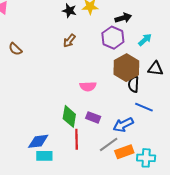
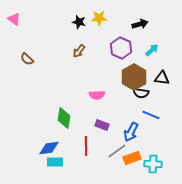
black arrow: (123, 18) -> (140, 24), moved
black semicircle: (134, 84) -> (141, 93), turned -84
green diamond: (69, 116) -> (64, 118), moved
blue arrow: (123, 125) -> (131, 132), turned -36

